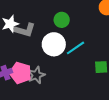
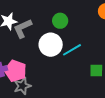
gray L-shape: (25, 30) -> (23, 28), turned 135
gray star: (36, 75) -> (22, 86), moved

